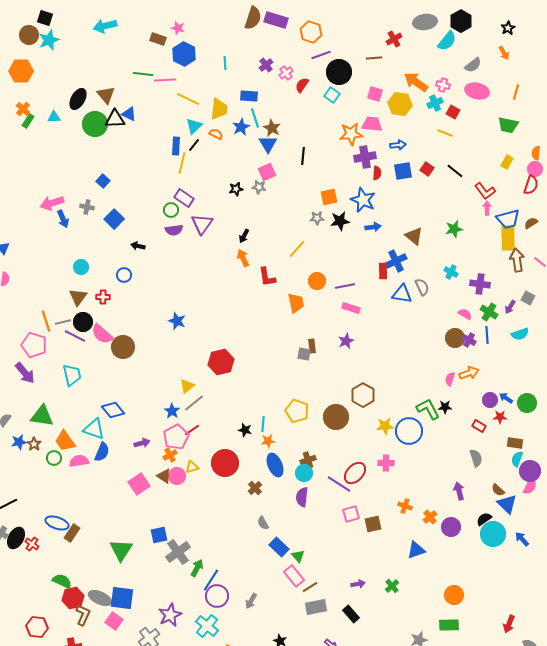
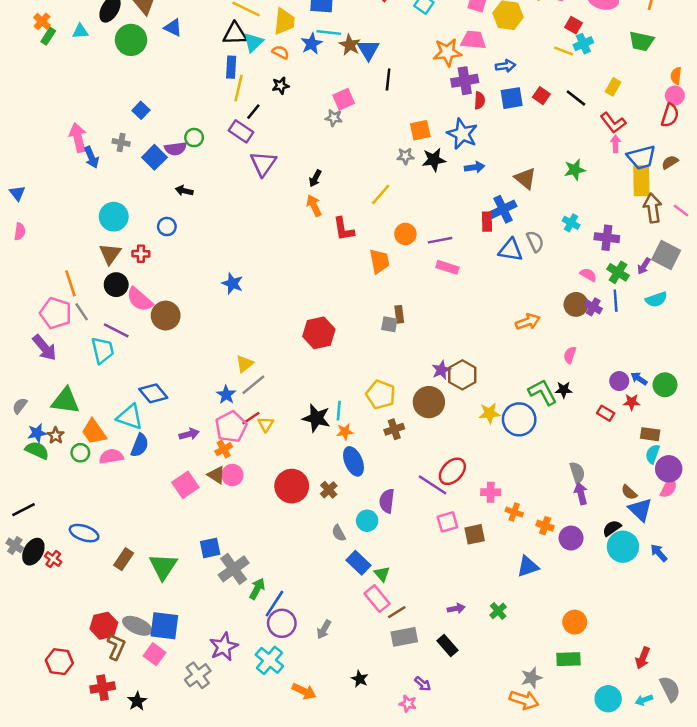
cyan cross: (435, 103) -> (583, 44), moved
cyan line: (255, 118) -> (329, 32), turned -66
black triangle: (115, 119) -> (235, 34), moved
blue triangle: (268, 144) -> (368, 50), moved
black line: (194, 145) -> (253, 112), moved
yellow rectangle: (507, 162) -> (613, 87), moved
black star: (236, 189) -> (281, 86), moved
pink arrow: (52, 203) -> (78, 138), turned 95
green circle: (171, 210) -> (194, 138), moved
purple semicircle: (174, 230) -> (176, 149), moved
cyan circle: (81, 267) -> (114, 217), size x1.5
gray square: (528, 298) -> (666, 255), size x1.6
gray line: (63, 322) -> (82, 312), moved, turned 70
purple line: (75, 336) -> (116, 330), moved
purple star: (346, 341) -> (441, 370), moved
red hexagon: (221, 362) -> (319, 333), moved
orange arrow: (469, 373) -> (528, 322), moved
black star: (245, 430) -> (316, 418), size x1.6
gray semicircle: (476, 458) -> (577, 473), moved
brown cross: (308, 460) -> (394, 429), moved
red circle: (225, 463) -> (292, 486), moved
pink cross: (386, 463) -> (491, 492), moved
yellow triangle: (192, 467) -> (266, 424), moved, turned -40
cyan circle: (304, 473) -> (367, 521), moved
orange cross: (430, 517) -> (545, 526), turned -32
brown rectangle: (72, 533) -> (124, 559), moved
green semicircle: (62, 581) -> (37, 450), moved

